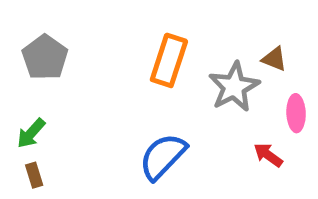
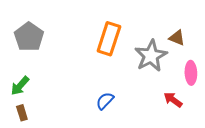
blue semicircle: (163, 157) -> (105, 101), size x0.6

